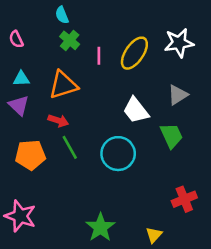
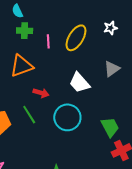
green cross: (70, 40) -> (25, 31), turned -35
white star: (179, 43) -> (110, 28), size x0.6
red arrow: (58, 121) -> (41, 93), moved
green trapezoid: (171, 136) -> (110, 127), moved

